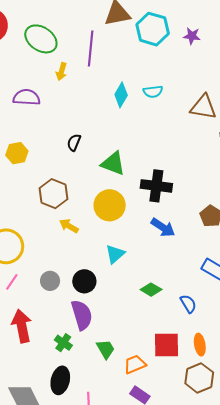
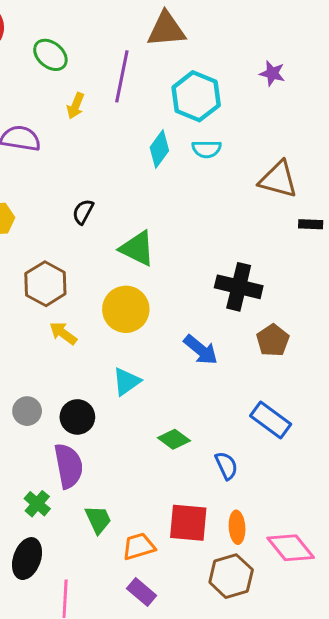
cyan hexagon: (153, 29) -> (196, 96), moved
green ellipse: (41, 39) -> (50, 55), size x0.7
black cross: (156, 186) -> (239, 287), moved

